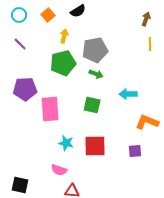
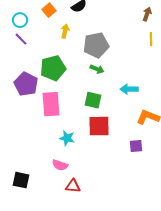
cyan circle: (19, 15) -> (20, 20), moved
green pentagon: (63, 63) -> (53, 68), moved
purple pentagon: (25, 89) -> (26, 84), turned 30
red square: (95, 146) -> (99, 126), moved

